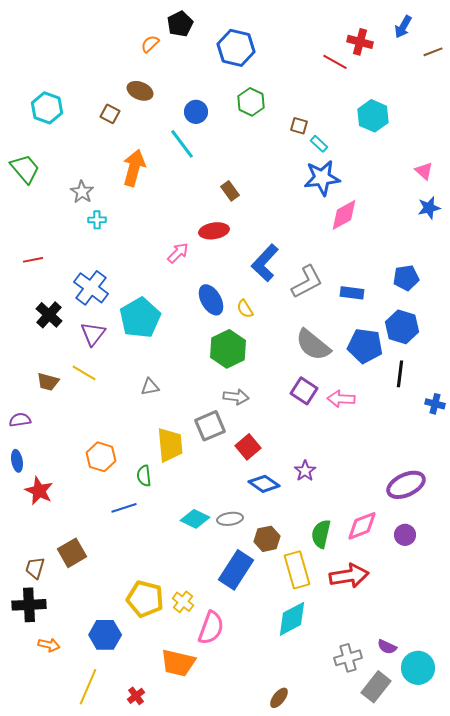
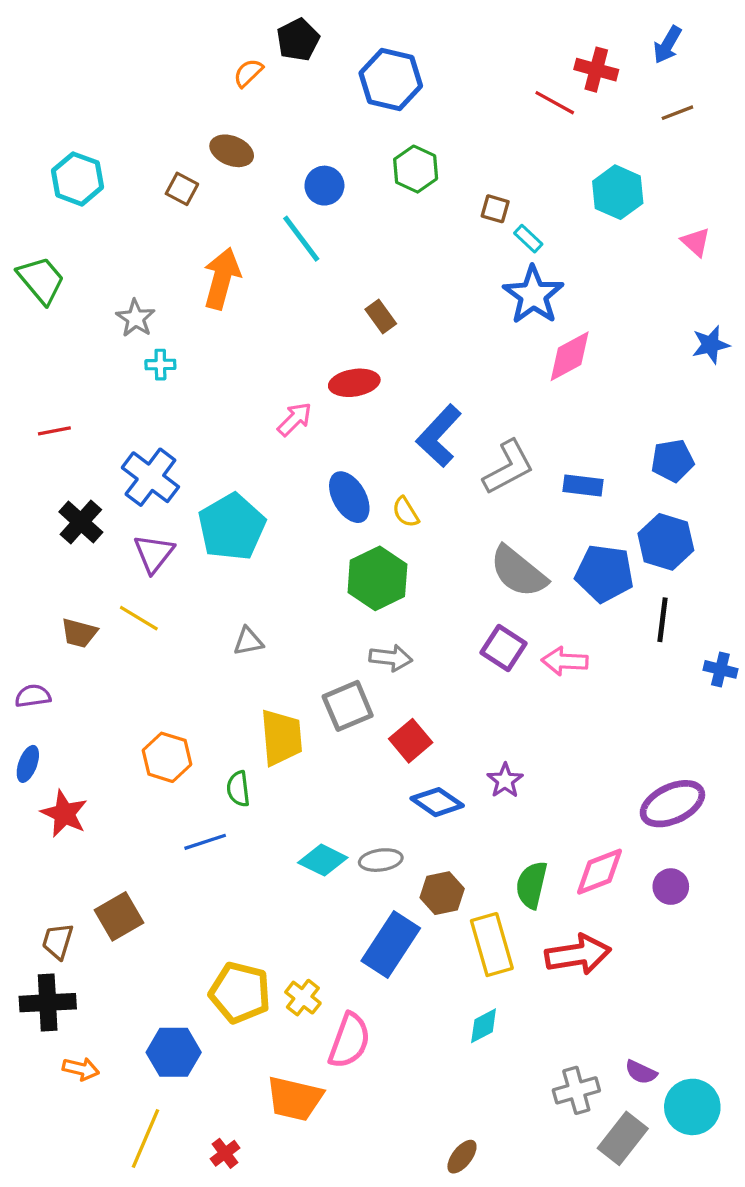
brown line: (433, 52) -> (677, 113), moved
pink triangle: (424, 171) -> (696, 242), moved
blue star: (322, 178) -> (533, 295), turned -30
blue ellipse: (17, 461) -> (28, 764), turned 30
cyan diamond: (292, 619) -> (484, 1026), size x0.6

